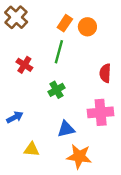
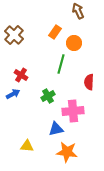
orange rectangle: (65, 23) -> (55, 32), moved
green line: (59, 52) -> (61, 64), moved
pink cross: (101, 112) -> (73, 111), moved
blue arrow: (15, 117) -> (13, 94), moved

